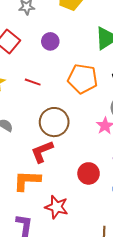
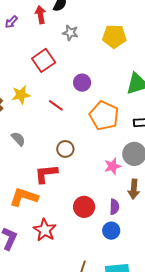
purple circle: (50, 41) -> (82, 83), moved
brown circle: (54, 122) -> (65, 149), size x0.6

